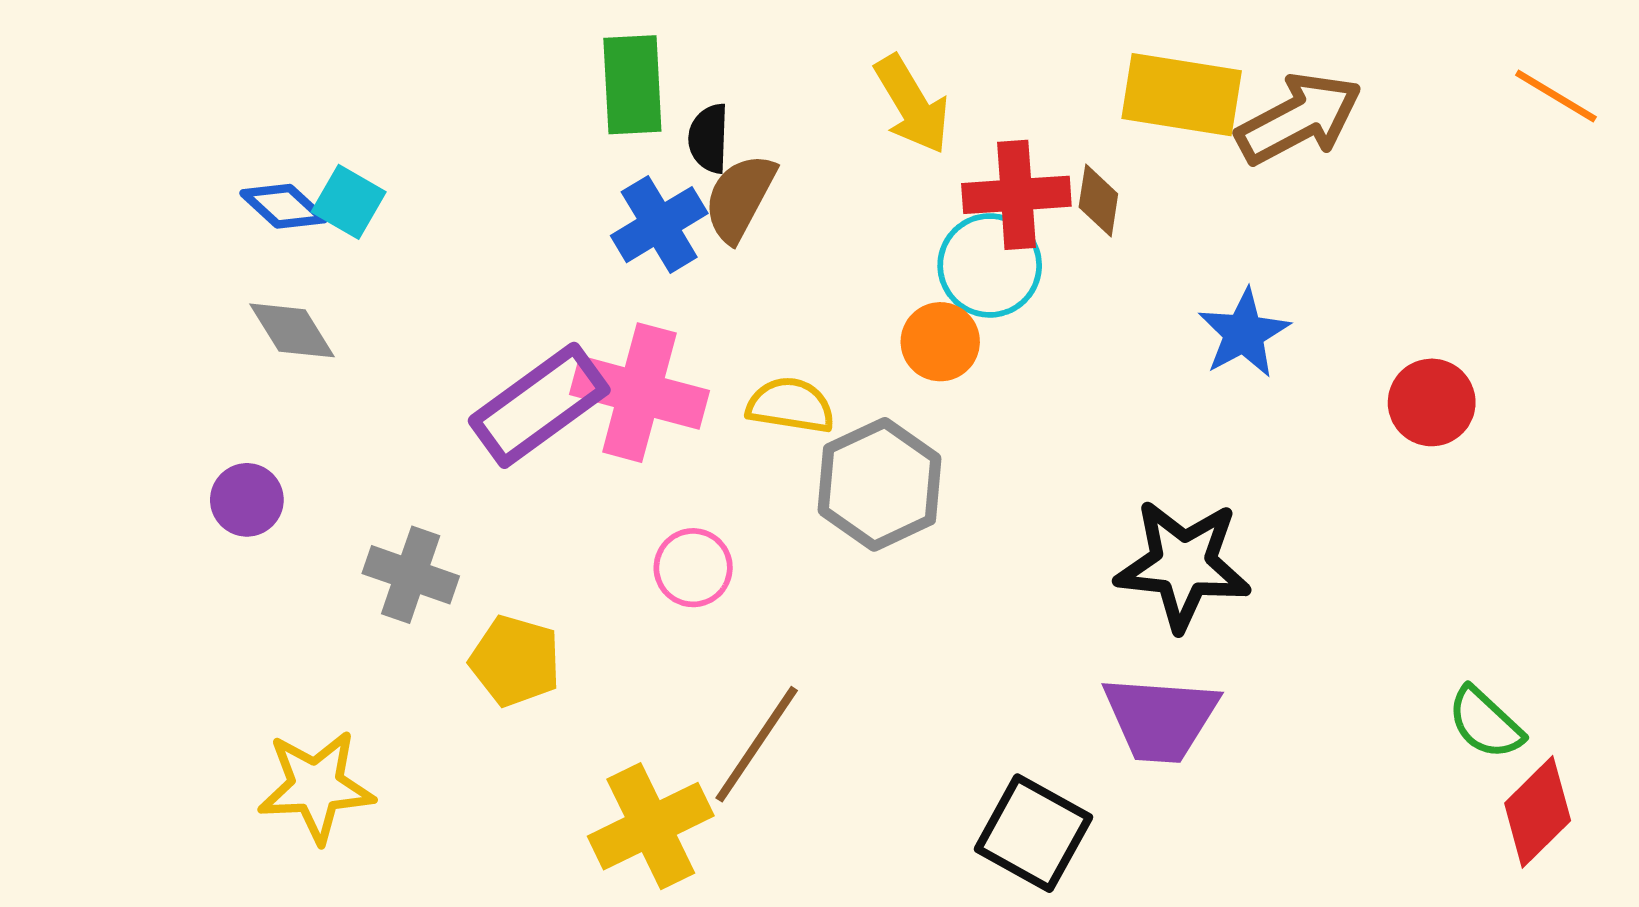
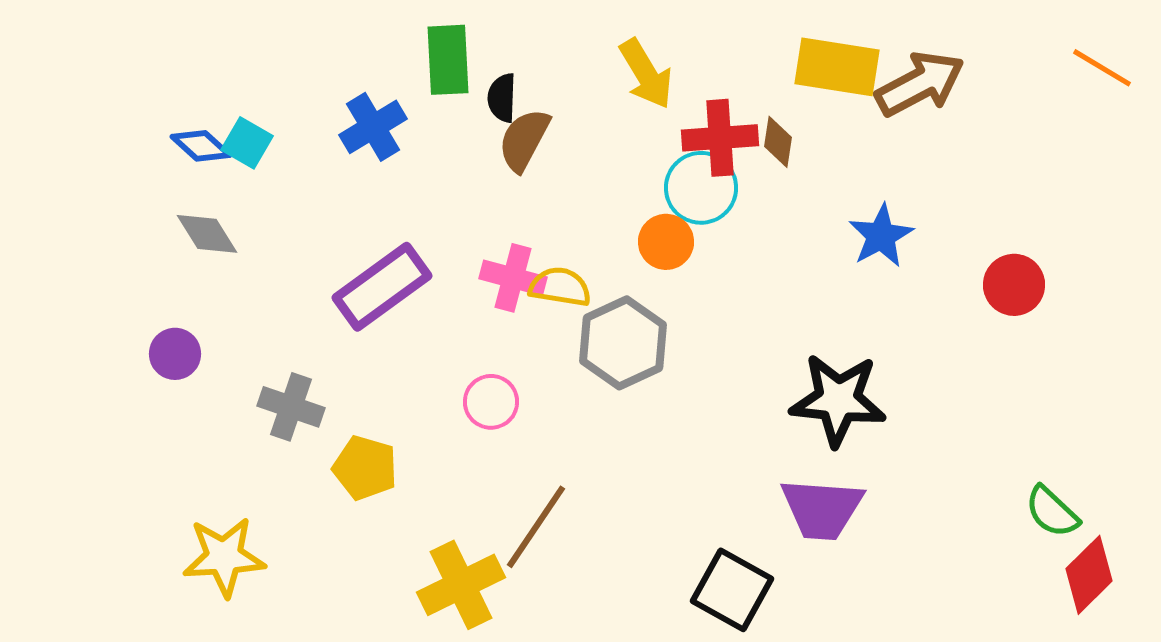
blue cross: (659, 225) -> (373, 127), moved
pink cross: (639, 393) -> (513, 278), moved, size x0.7

